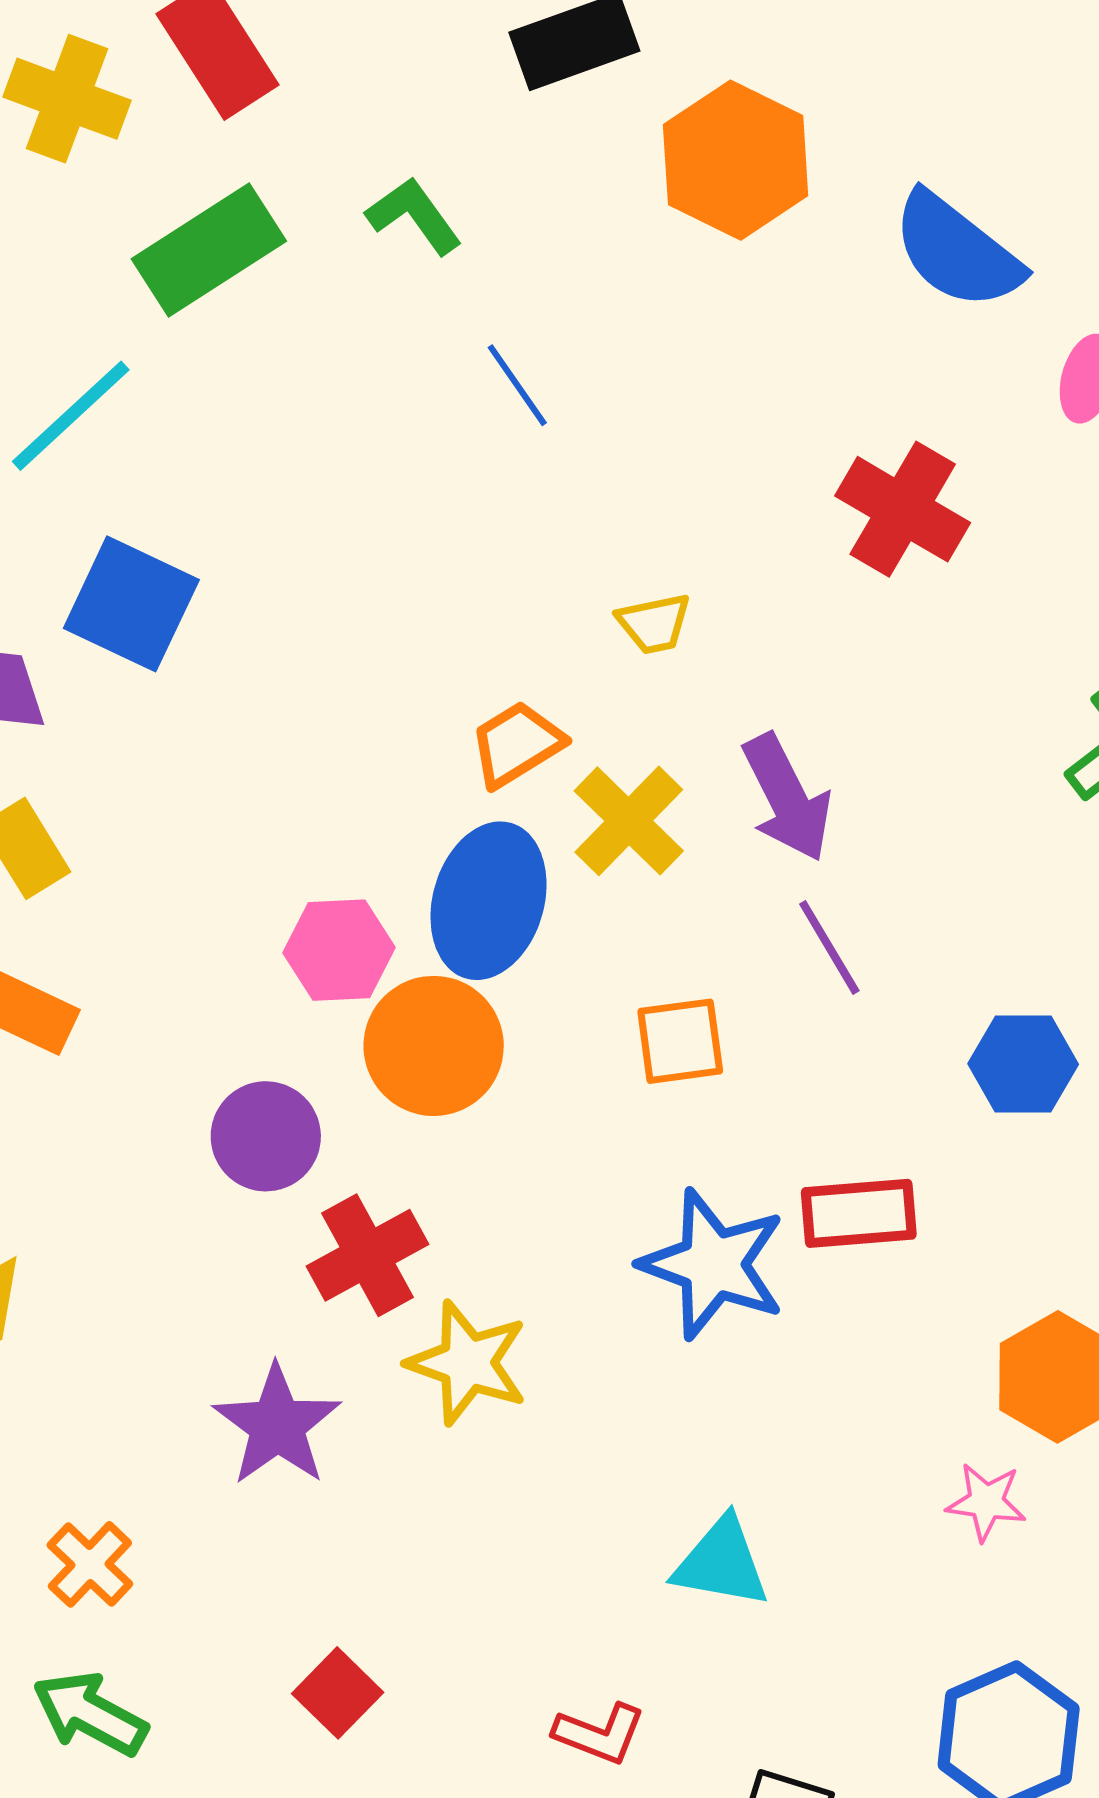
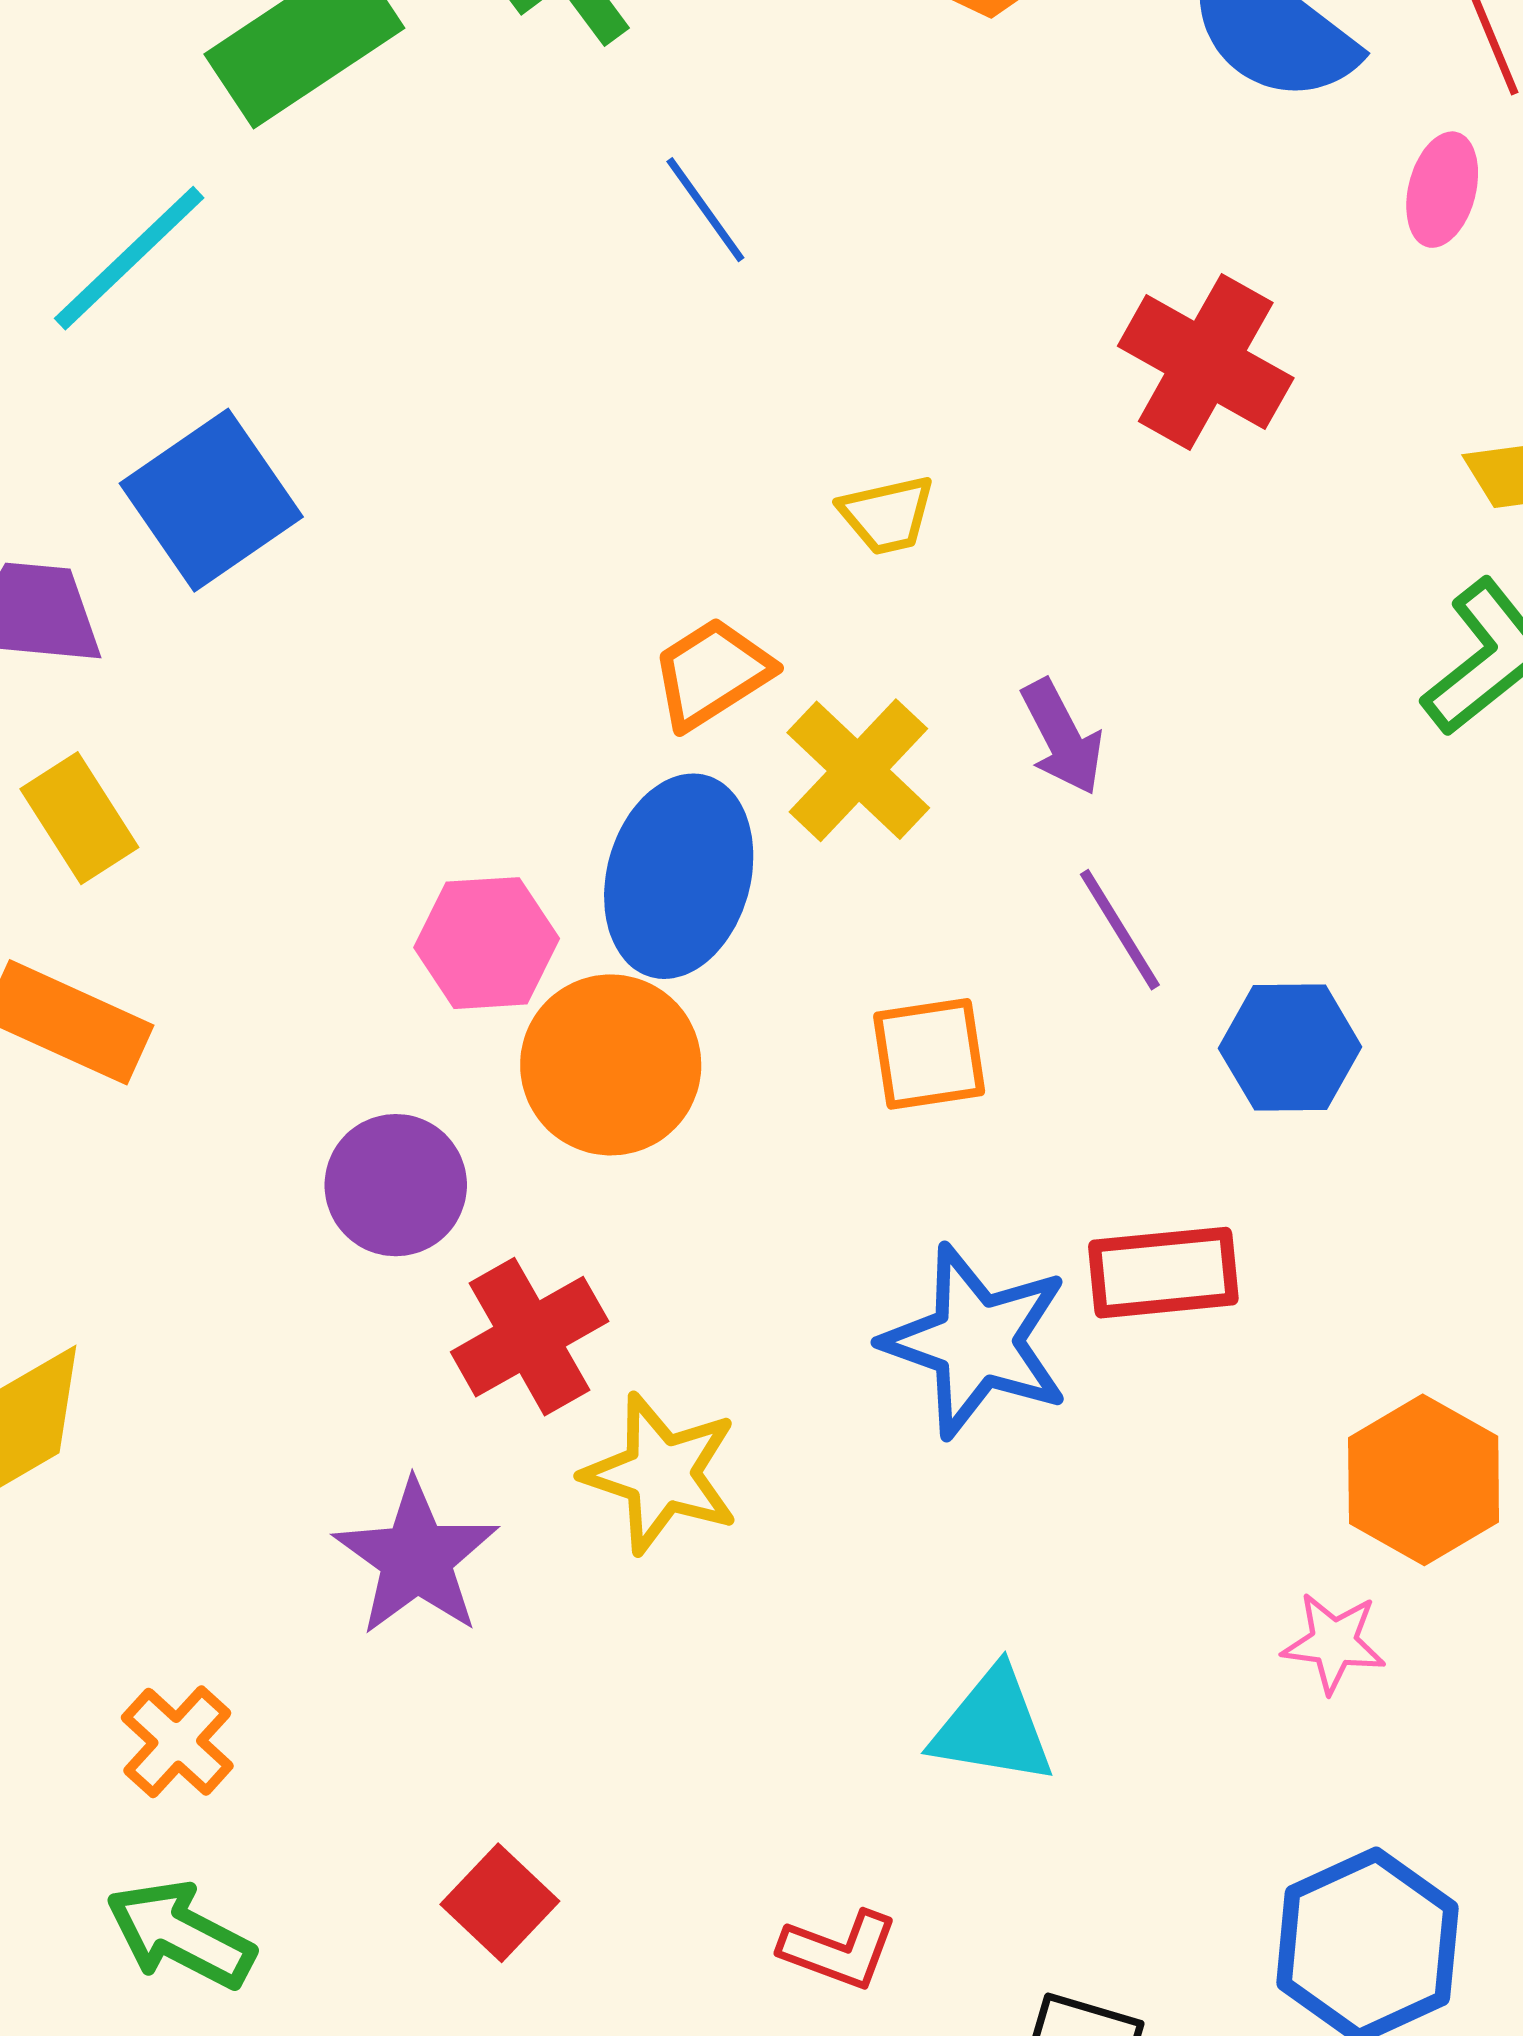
blue square: (131, 604) -> (211, 500), turned 31
purple arrow: (787, 798) -> (1062, 737), size x0.7
blue hexagon: (1023, 1064) -> (1290, 1048), moved

